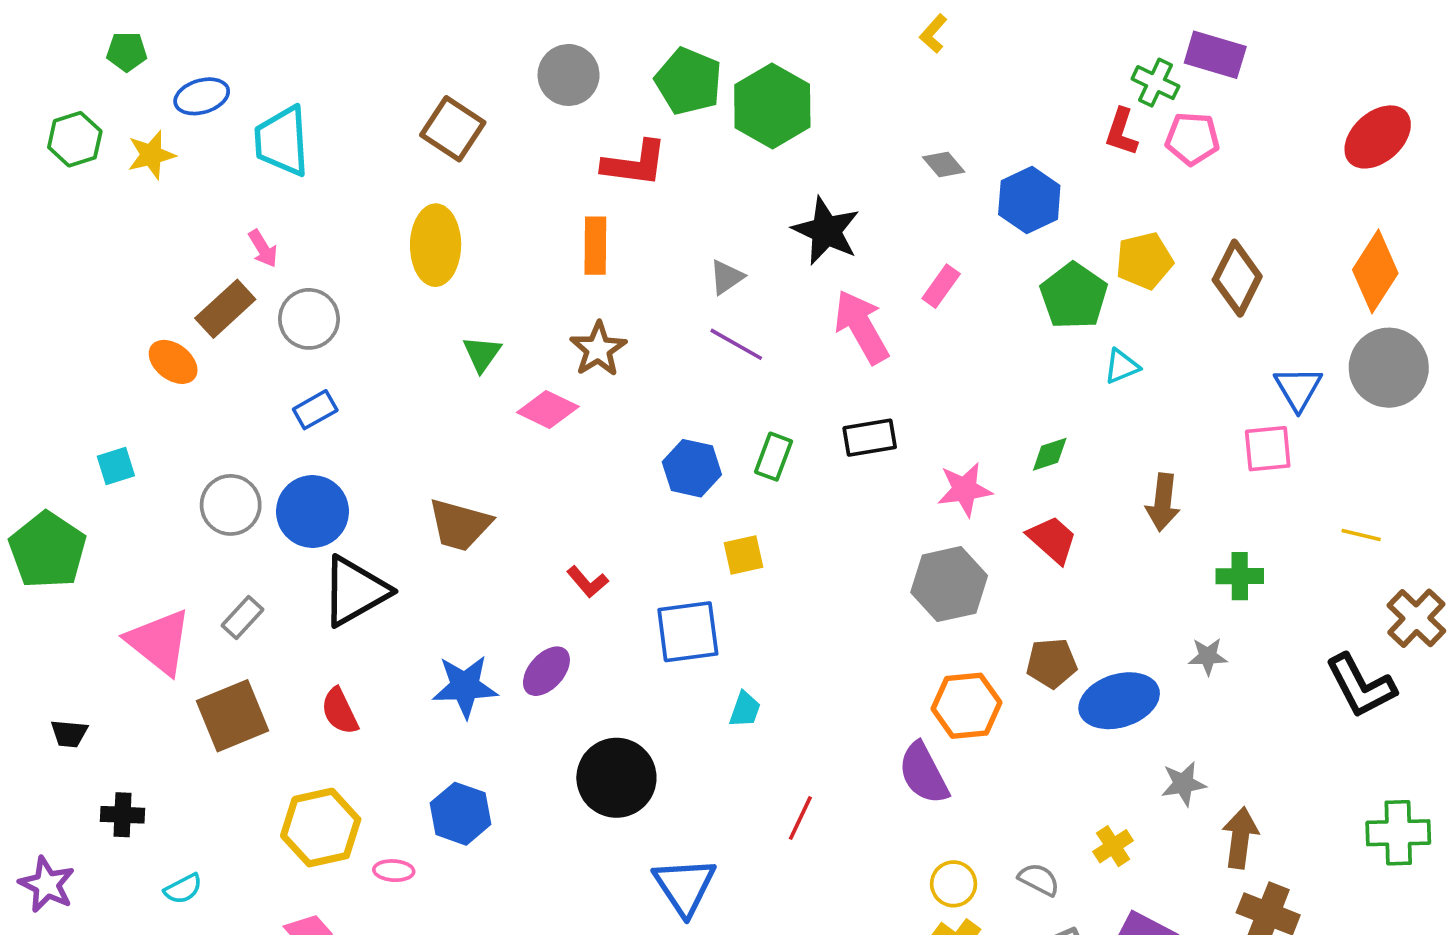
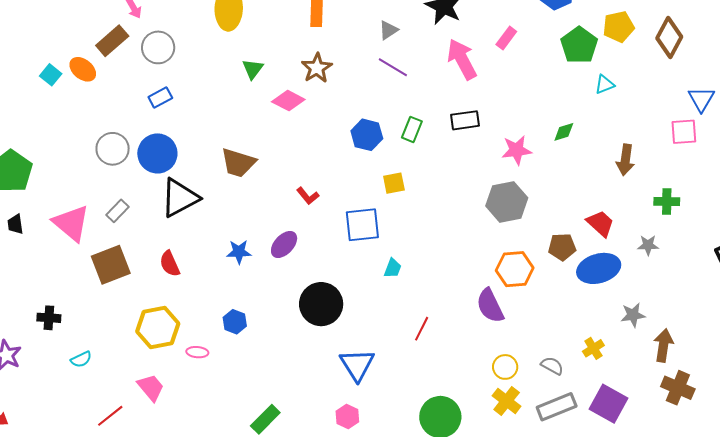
cyan square: (116, 466) -> (51, 75), moved, turned -35
red trapezoid: (1052, 540) -> (600, 223), moved
blue star: (465, 686) -> (239, 252), size x0.7
black trapezoid: (69, 733) -> (15, 224), moved, turned 75
blue hexagon: (460, 814) -> (235, 322), size x0.7

